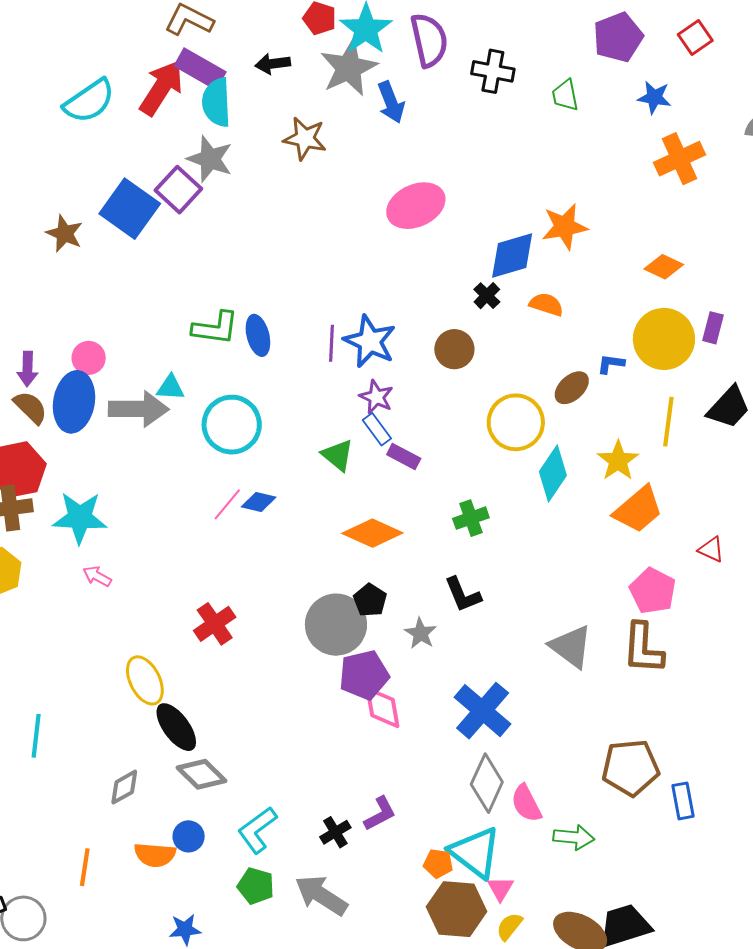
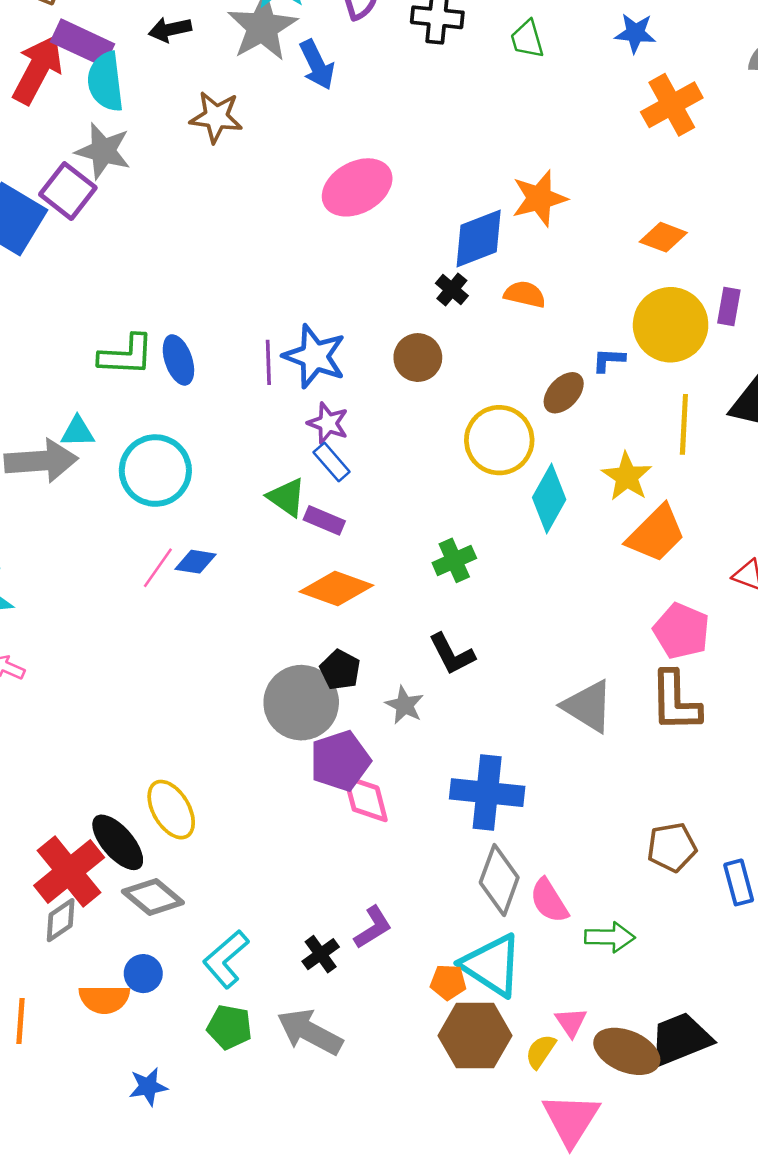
purple rectangle: (404, 456) -> (324, 520), moved
red cross: (215, 624) -> (69, 872), moved, size x1.4
yellow ellipse: (145, 680) -> (171, 810), moved
blue cross: (483, 711) -> (487, 793), turned -30
brown pentagon: (630, 768) -> (672, 847), size x0.7
pink triangle: (500, 889) -> (571, 1022), moved

